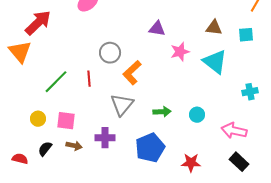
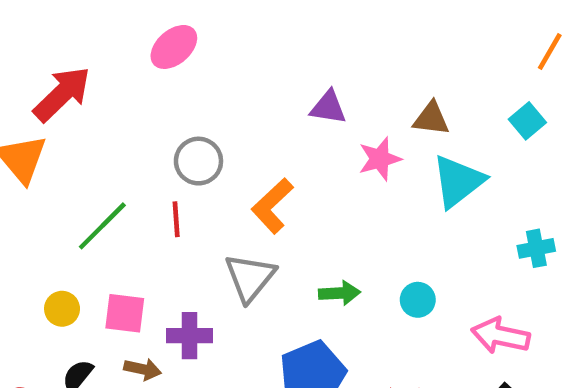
brown triangle: (214, 28) -> (431, 119), moved
cyan square: (246, 35) -> (527, 121), turned -35
gray circle: (110, 53) -> (198, 161), moved
cyan triangle: (215, 62) -> (458, 181), turned 44
purple cross: (105, 138) -> (190, 336), moved

